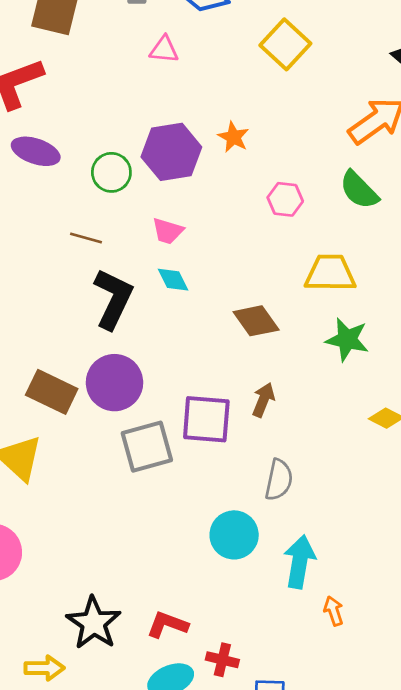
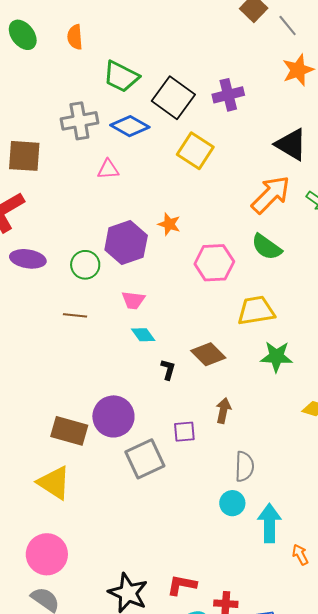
pink hexagon: (285, 199) -> (214, 263), size x1.5
black L-shape: (113, 299) -> (168, 369), moved, size x0.5
purple square: (206, 419) -> (184, 432), size x0.6
cyan circle: (234, 535) -> (232, 503), moved, size x0.7

